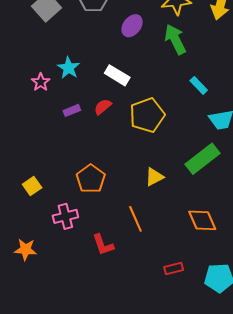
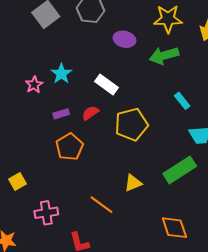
purple ellipse: (132, 26) -> (124, 39), turned 60
green arrow: (175, 39) -> (164, 56), turned -84
orange pentagon: (91, 179) -> (70, 147), moved
orange line: (135, 219) -> (101, 205), moved, turned -35

